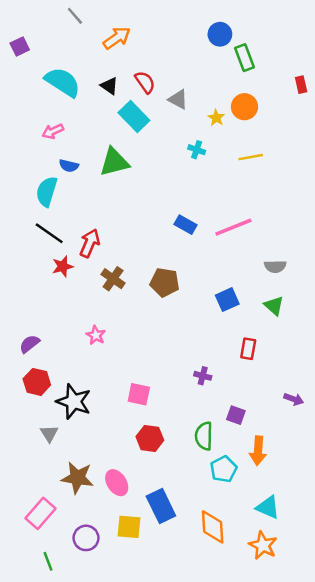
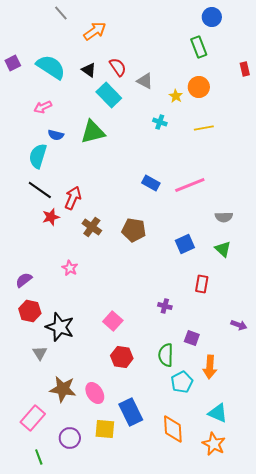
blue circle: (220, 34) -> (212, 17), moved
purple square: (20, 47) -> (13, 63), moved
pink star: (96, 335) -> (70, 268), moved
pink square: (139, 394) -> (113, 321), turned 30

